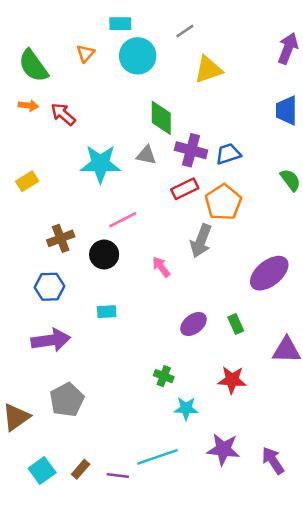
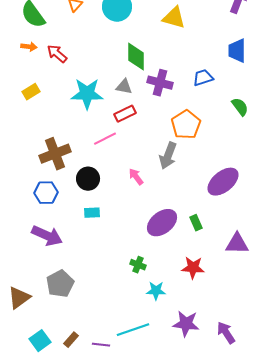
yellow triangle: (208, 70) -> (174, 18), turned 35
blue trapezoid: (228, 154) -> (203, 78), moved
yellow rectangle: (27, 181) -> (31, 92), moved
red rectangle: (185, 189) -> (125, 114), moved
brown cross: (61, 238) -> (55, 154), size x1.4
black circle: (104, 254) -> (88, 179), moved
purple ellipse: (193, 324) -> (162, 223), size x1.4
purple arrow: (51, 340) -> (47, 236), turned 32

